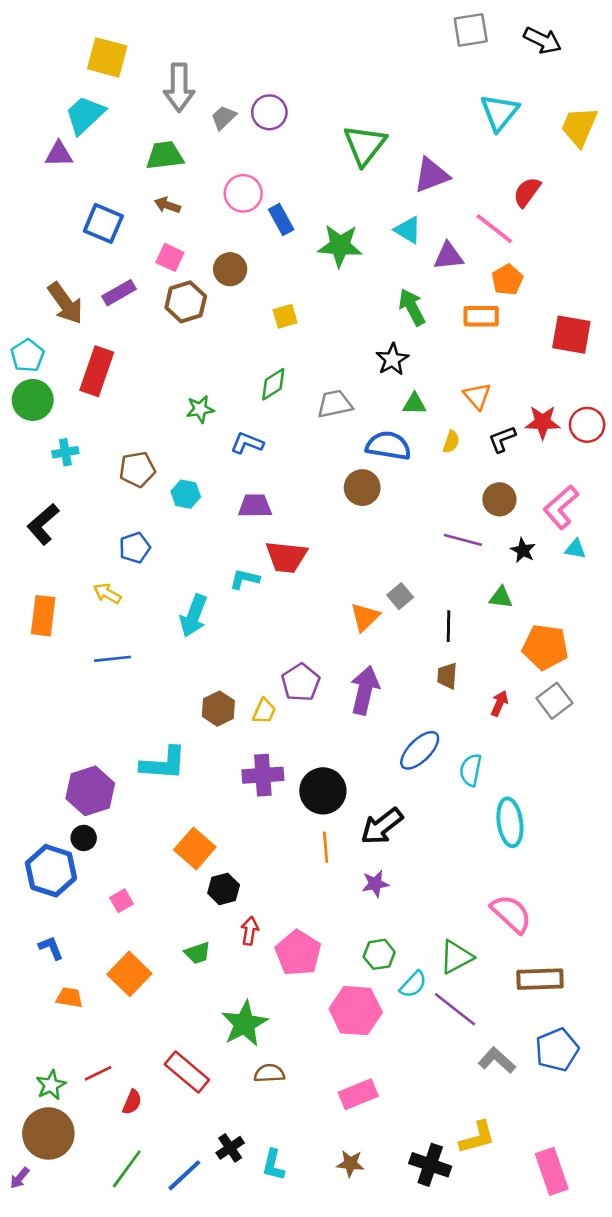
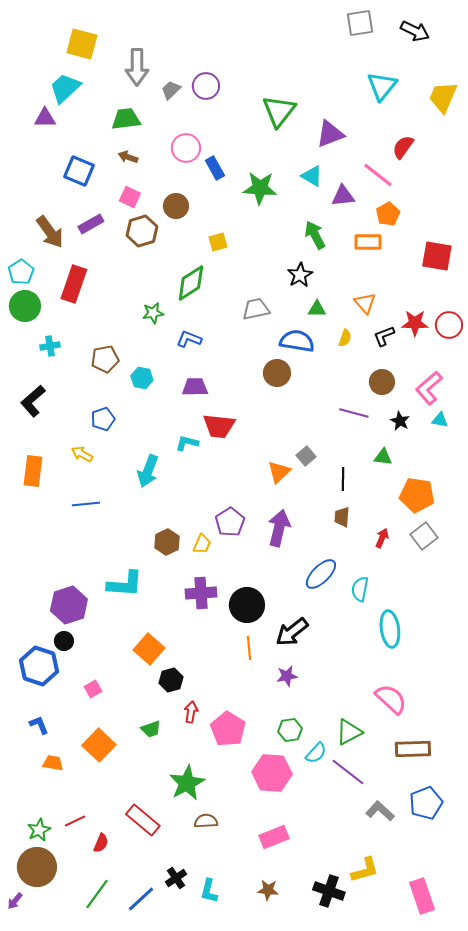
green diamond: (273, 384) -> (191, 283), moved, size x1.4

